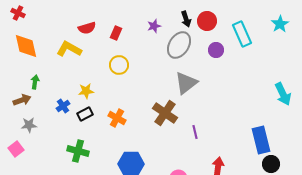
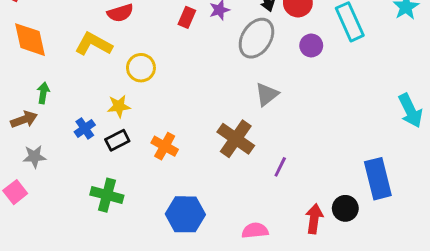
red rectangle: (116, 33) -> (187, 17), moved
yellow circle: (119, 65) -> (141, 68), moved
gray triangle: (186, 83) -> (267, 94), size x0.7
purple line: (195, 132) -> (280, 167), turned 40
black circle: (271, 164) -> (345, 208), moved

